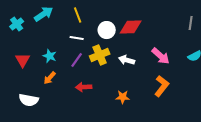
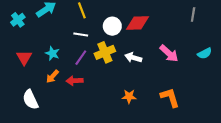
gray line: (191, 23) -> (193, 15), moved
orange L-shape: (162, 86) -> (170, 97), moved, turned -55
red arrow: (84, 87) -> (75, 81), moved
white semicircle: (29, 100) -> (30, 100), turned 54

